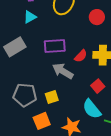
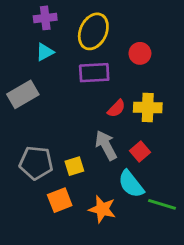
purple rectangle: (55, 46) -> (94, 73), moved
gray arrow: (63, 71) -> (106, 145), moved, turned 30

